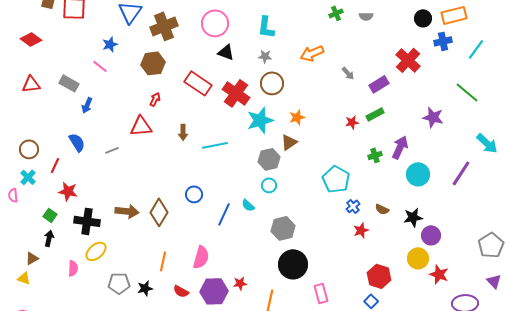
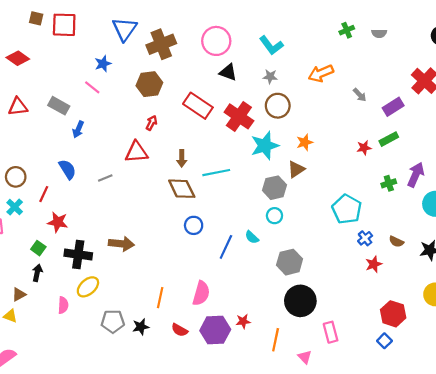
cyan L-shape: (266, 27) -> (271, 45), turned -45
brown diamond: (159, 212) -> (182, 189), moved, turned -56

